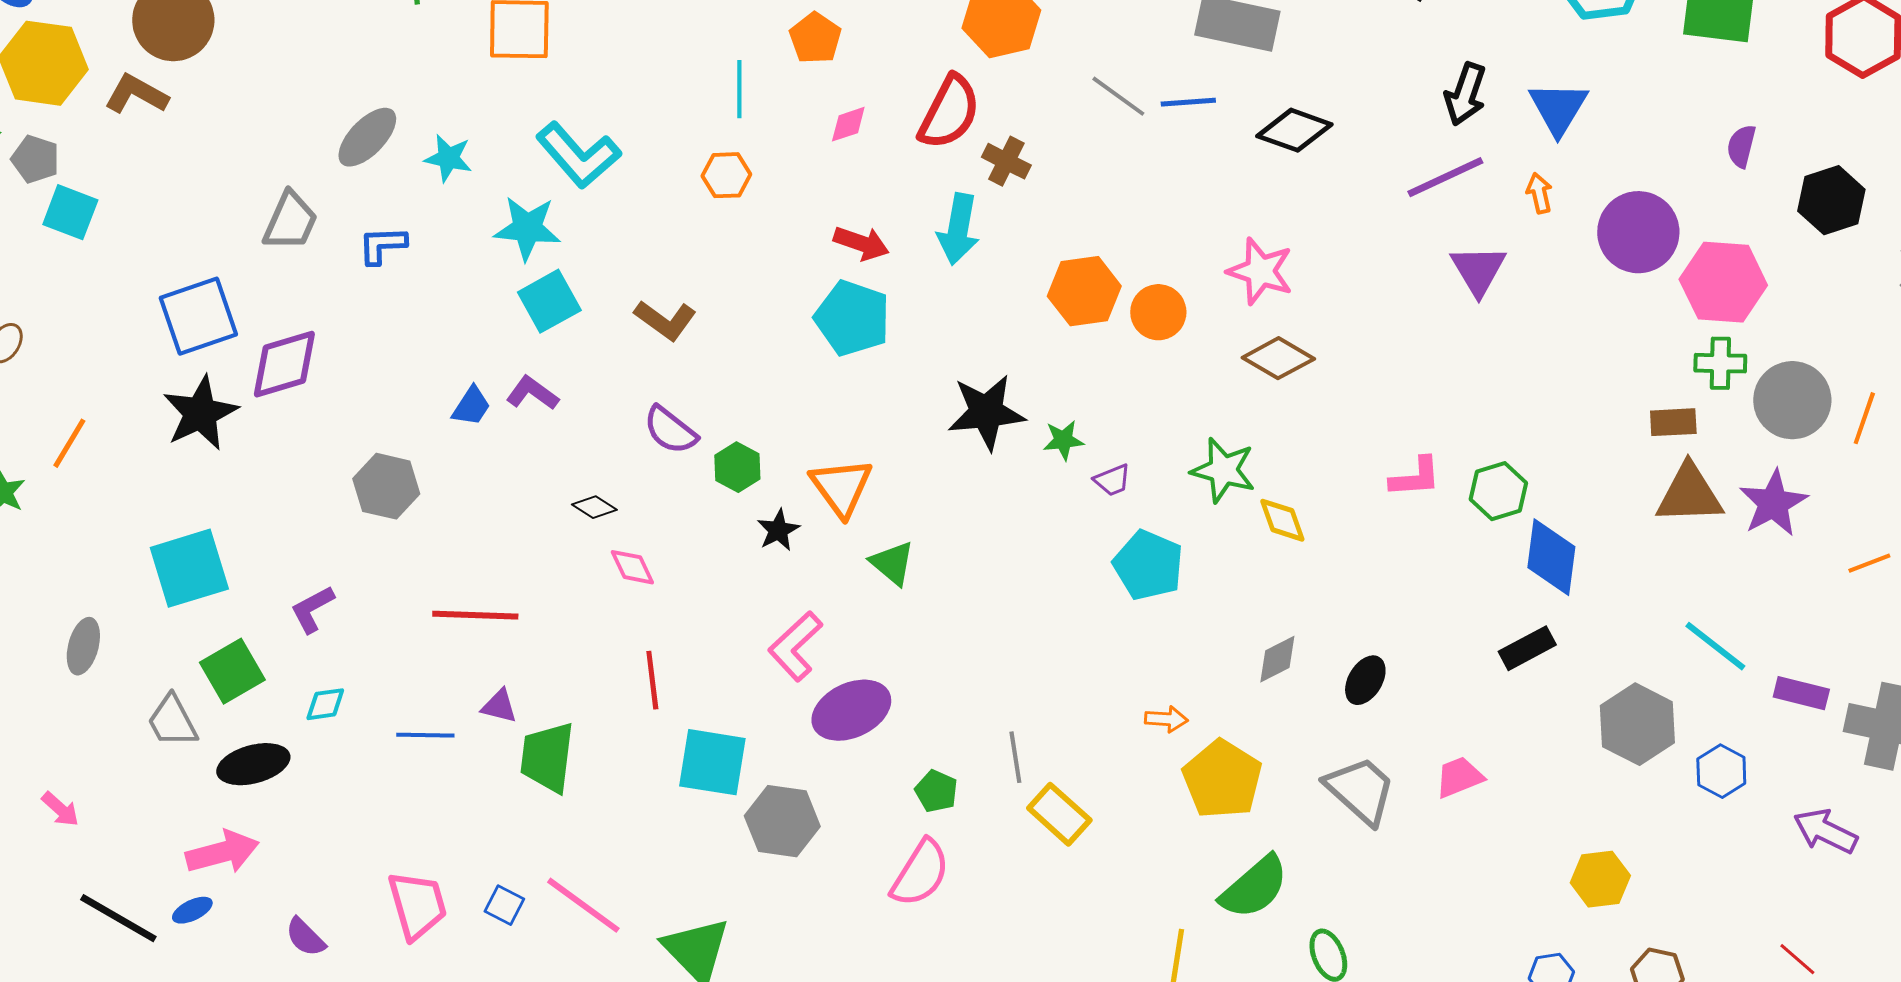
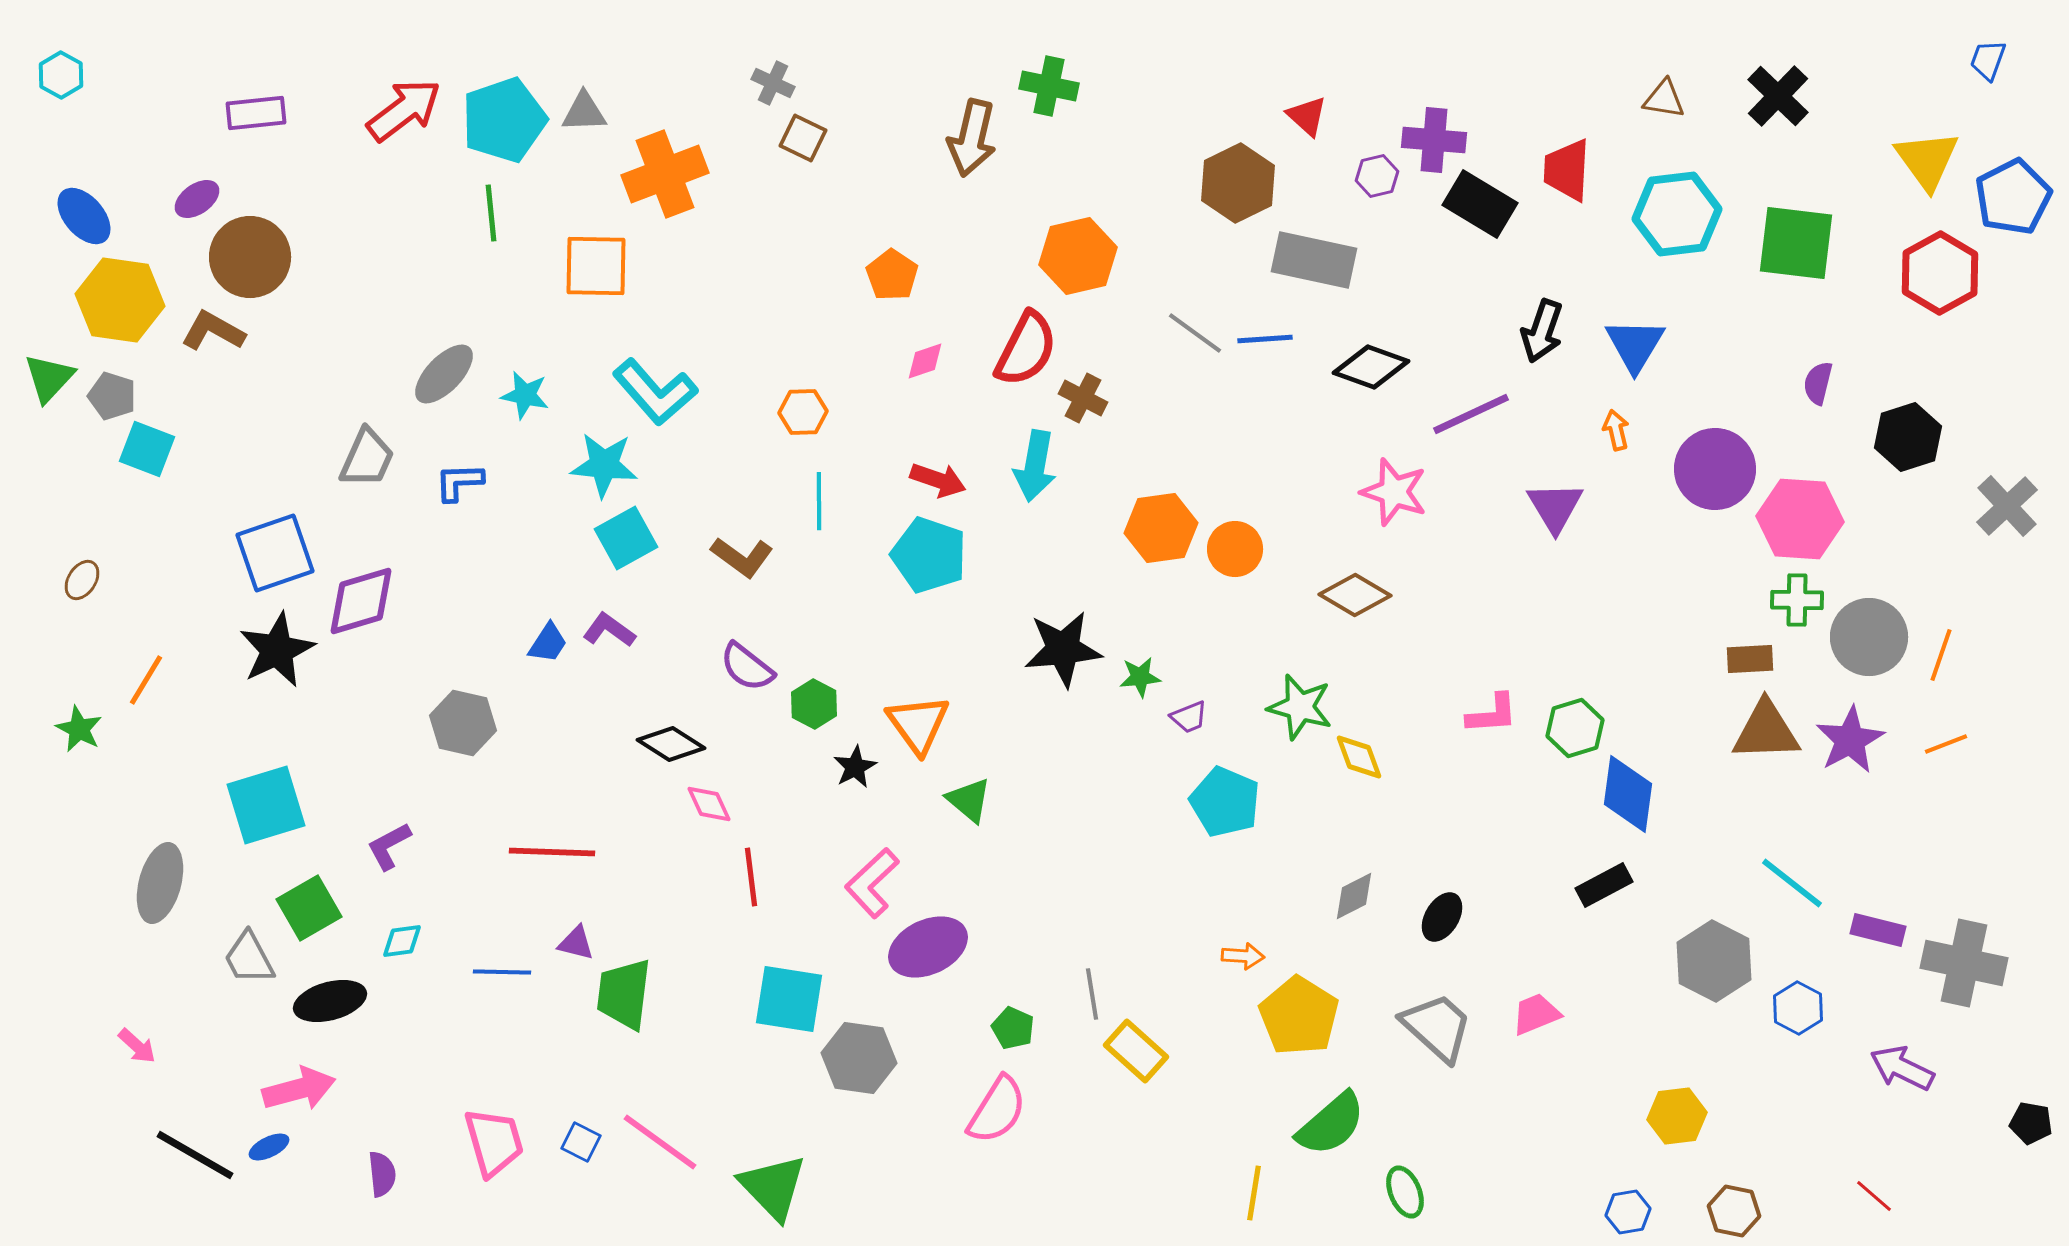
cyan line: (739, 89) -> (819, 501), moved
purple line: (1445, 177) -> (1471, 414), moved
pink star: (1260, 271) -> (1394, 492), moved
black diamond: (594, 507) -> (671, 744), size x1.5
orange line: (1869, 563) -> (1946, 744), moved
gray ellipse: (83, 646) -> (160, 883), size x1.4
red line: (652, 680) -> (751, 877), moved
purple semicircle: (305, 937) -> (382, 1174), turned -141

